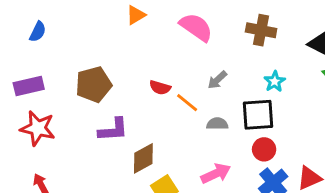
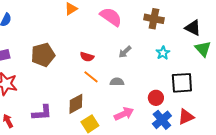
orange line: (187, 103) -> (91, 77), moved
black square: (258, 115) -> (182, 83), moved
gray semicircle: (217, 124) -> (117, 82), moved
purple L-shape: (113, 130) -> (42, 113), moved

